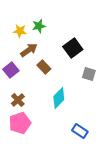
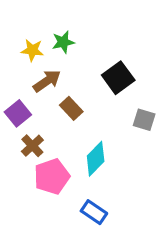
brown cross: (18, 100) -> (32, 146), moved
pink pentagon: (20, 123) -> (52, 176), moved
blue rectangle: (80, 131) -> (94, 212), moved

